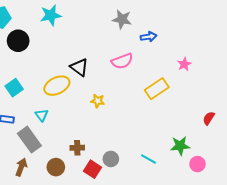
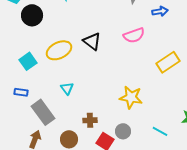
yellow ellipse: (57, 86) -> (59, 50), moved
yellow star: (98, 101) -> (131, 97), moved, size x1.6
cyan triangle: (42, 115) -> (67, 88), moved

